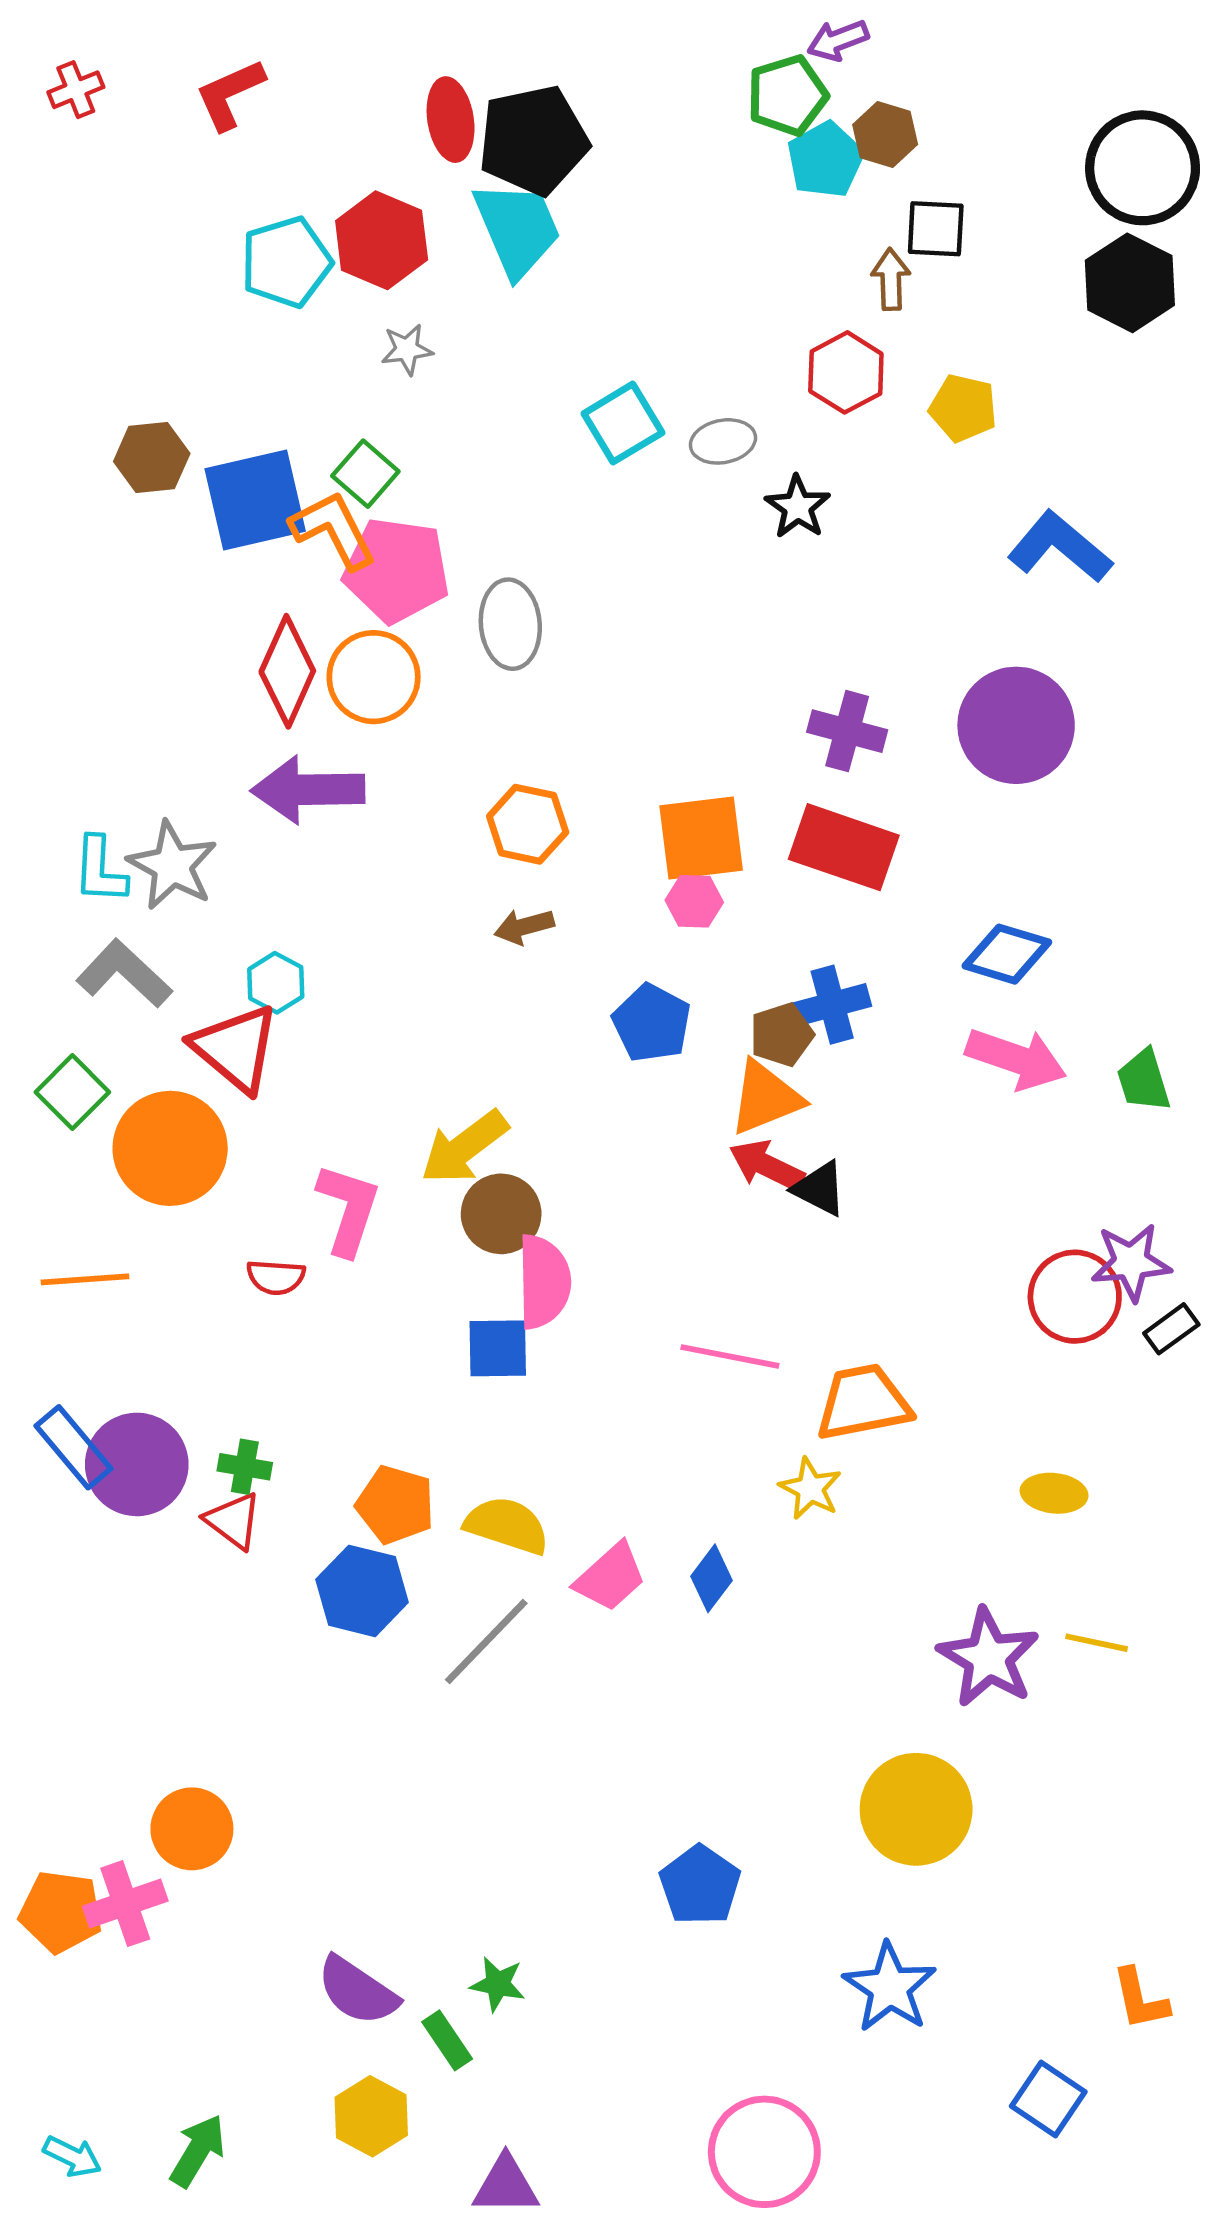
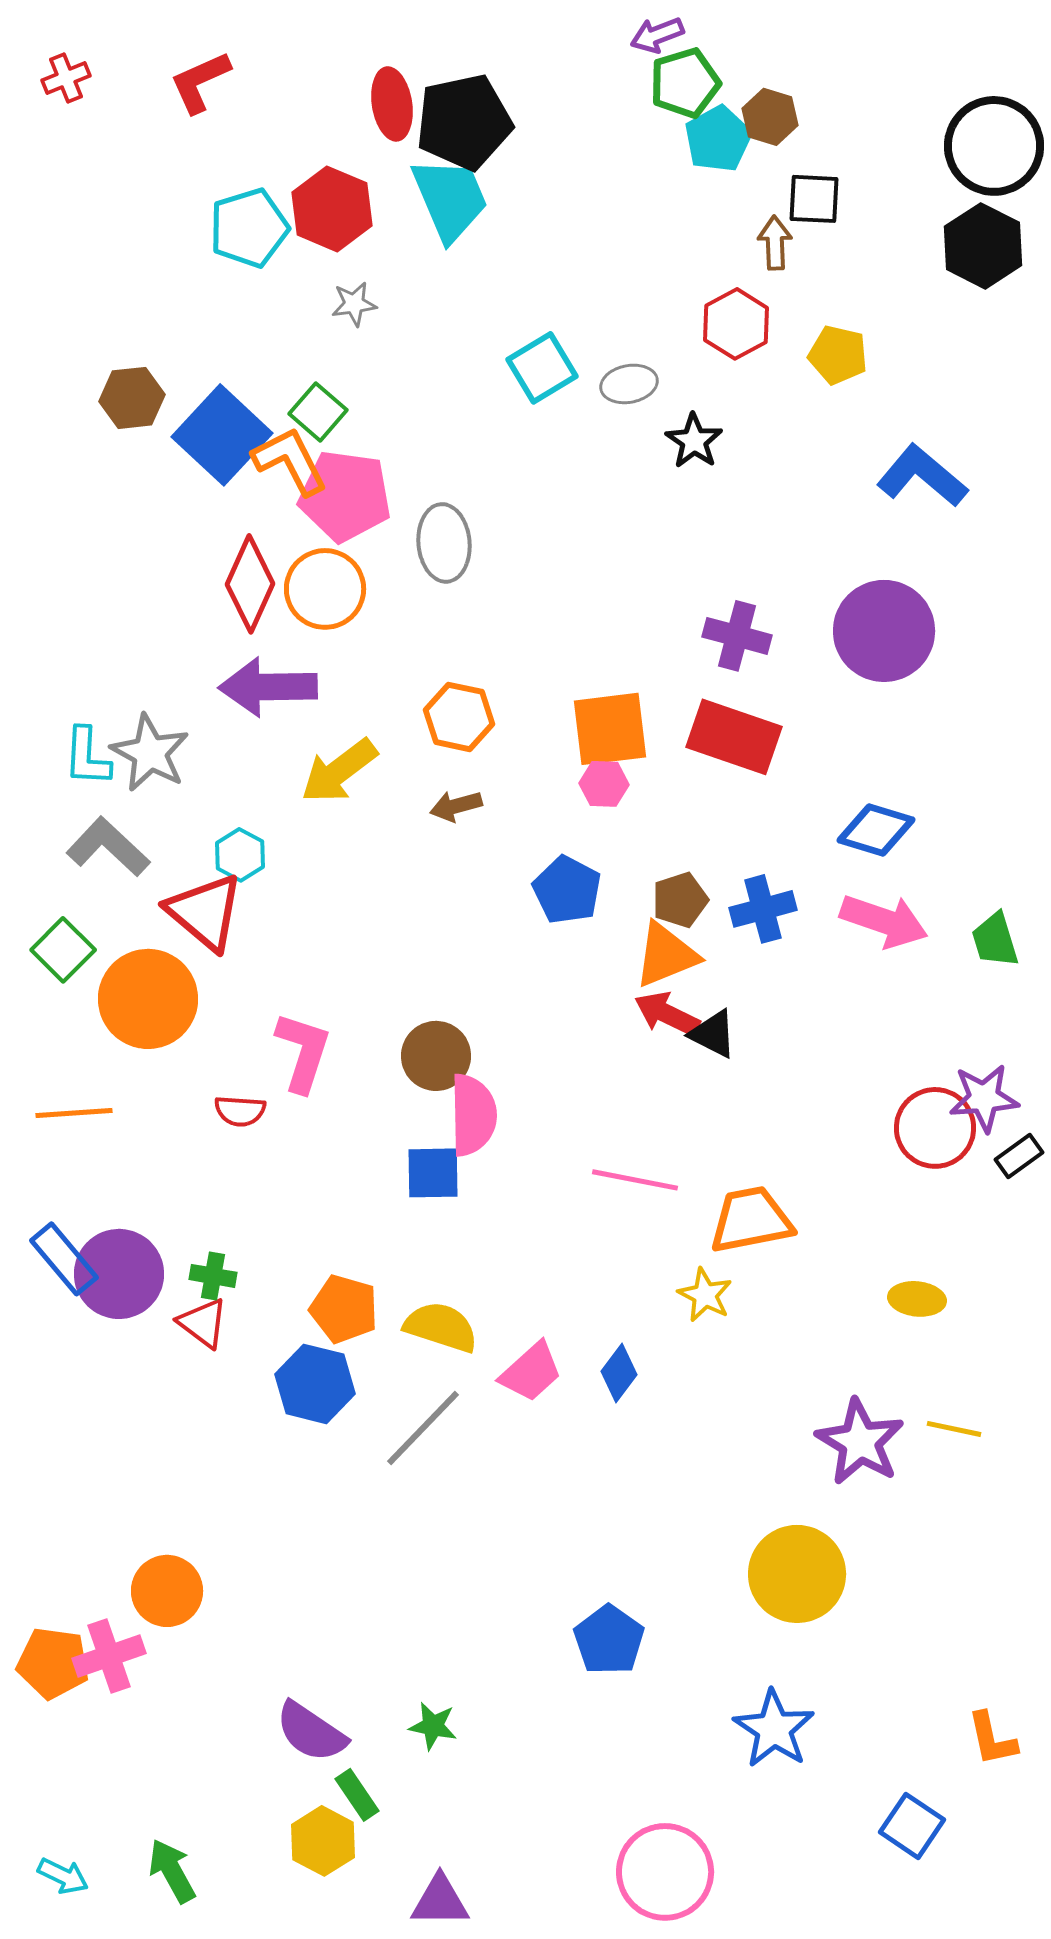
purple arrow: (838, 40) -> (657, 35), moved
blue square: (255, 500) -> (222, 435), turned -34
blue cross: (832, 1005) -> (763, 909), moved
yellow arrow: (464, 1147) -> (339, 771), moved
green rectangle: (447, 2040) -> (357, 1795), moved
green arrow: (198, 2151) -> (172, 1871), turned -60

